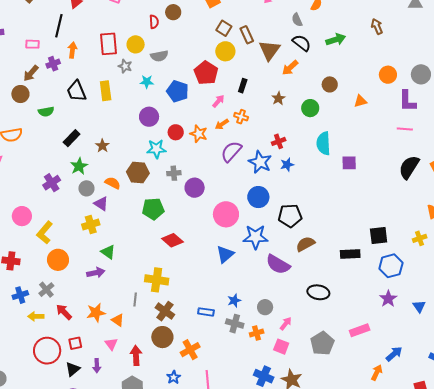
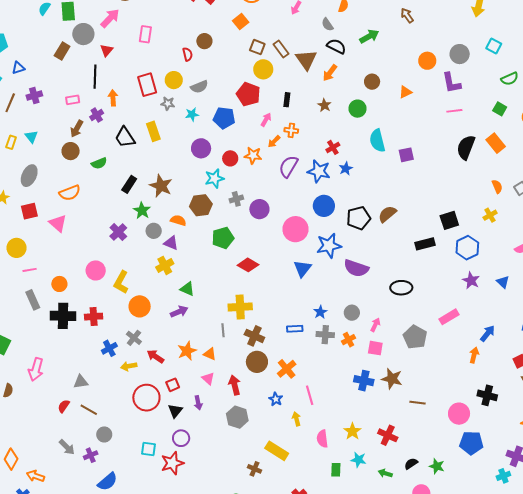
brown star: (102, 146) -> (161, 186), size x1.6
brown semicircle: (305, 244) -> (387, 214), moved

